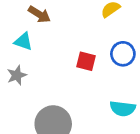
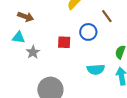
gray star: (17, 75) -> (33, 52), moved

